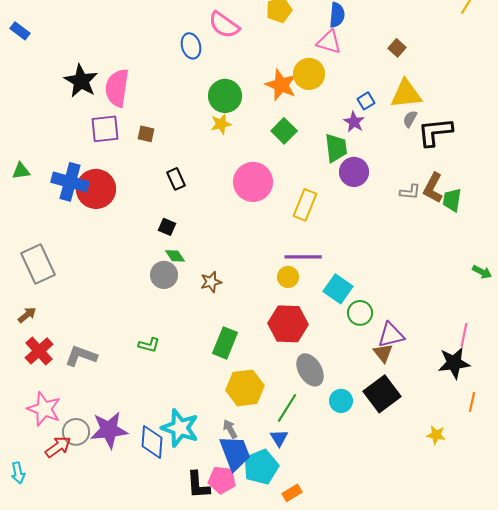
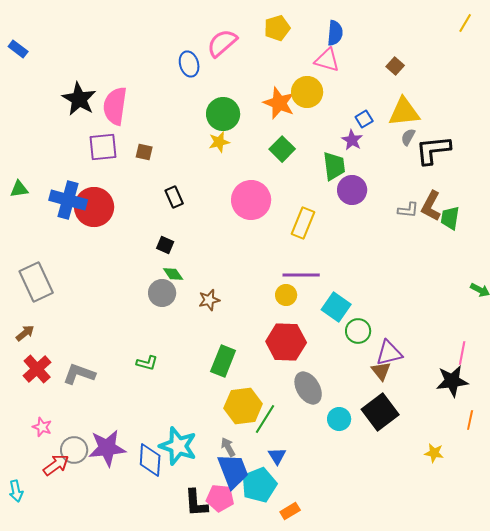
pink semicircle: (224, 25) -> (222, 43), turned 104
green line: (287, 408) -> (265, 419), moved
pink star: (44, 409) -> (42, 427), size x0.6

